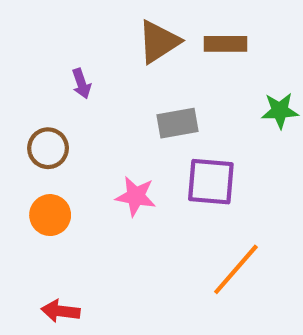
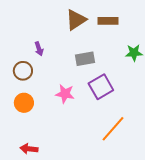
purple arrow: (81, 84) -> (39, 49), moved
purple square: (211, 182) -> (101, 87), turned -35

